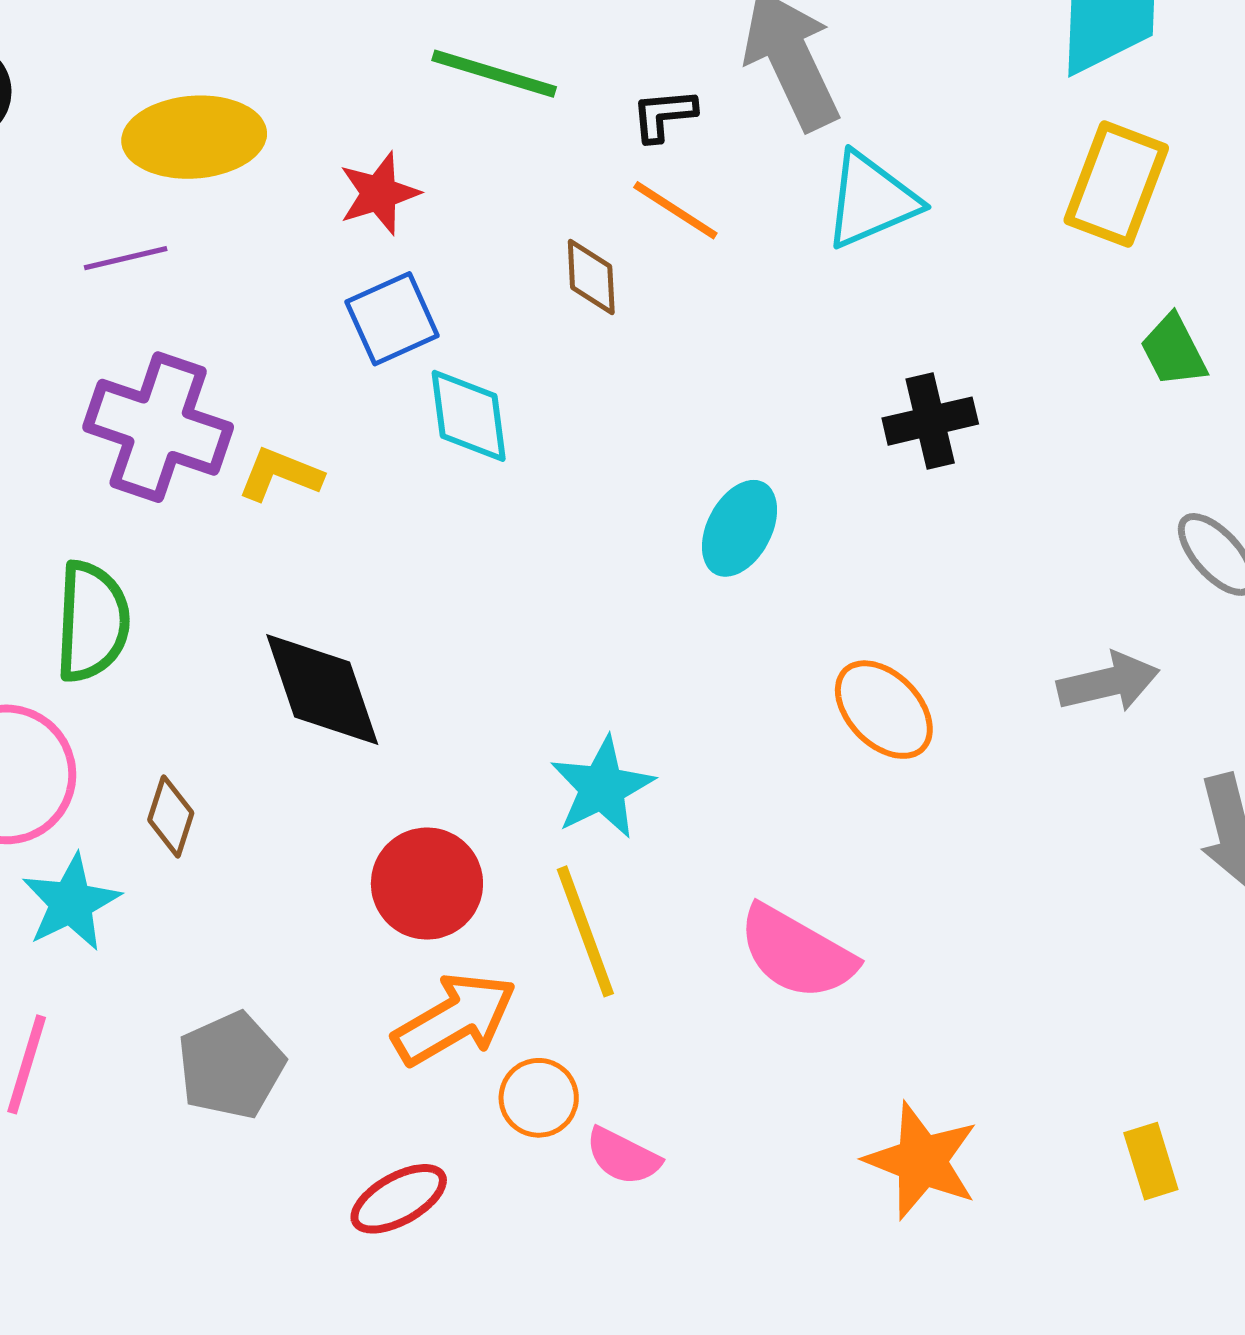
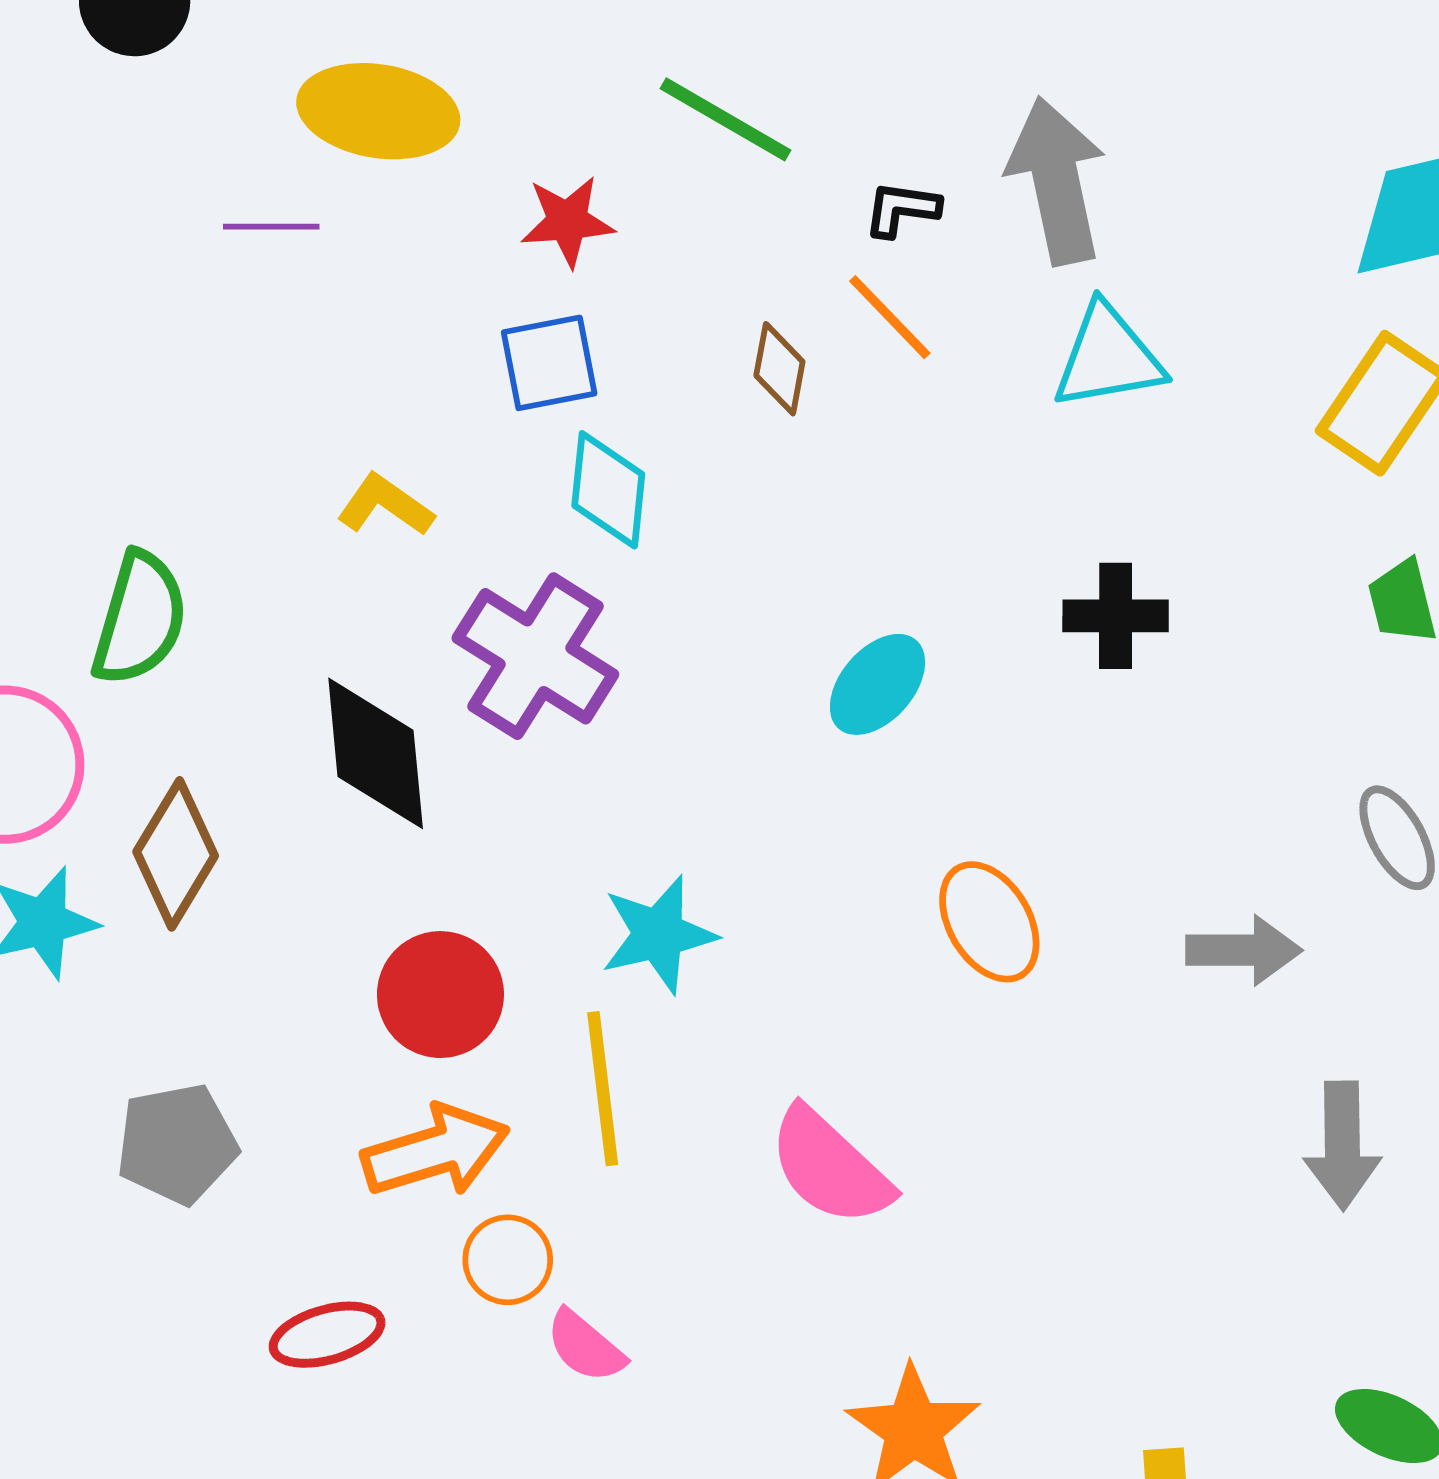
purple cross: (158, 427) -> (535, 656), moved
brown diamond: (171, 816) -> (176, 854), size x1.6

